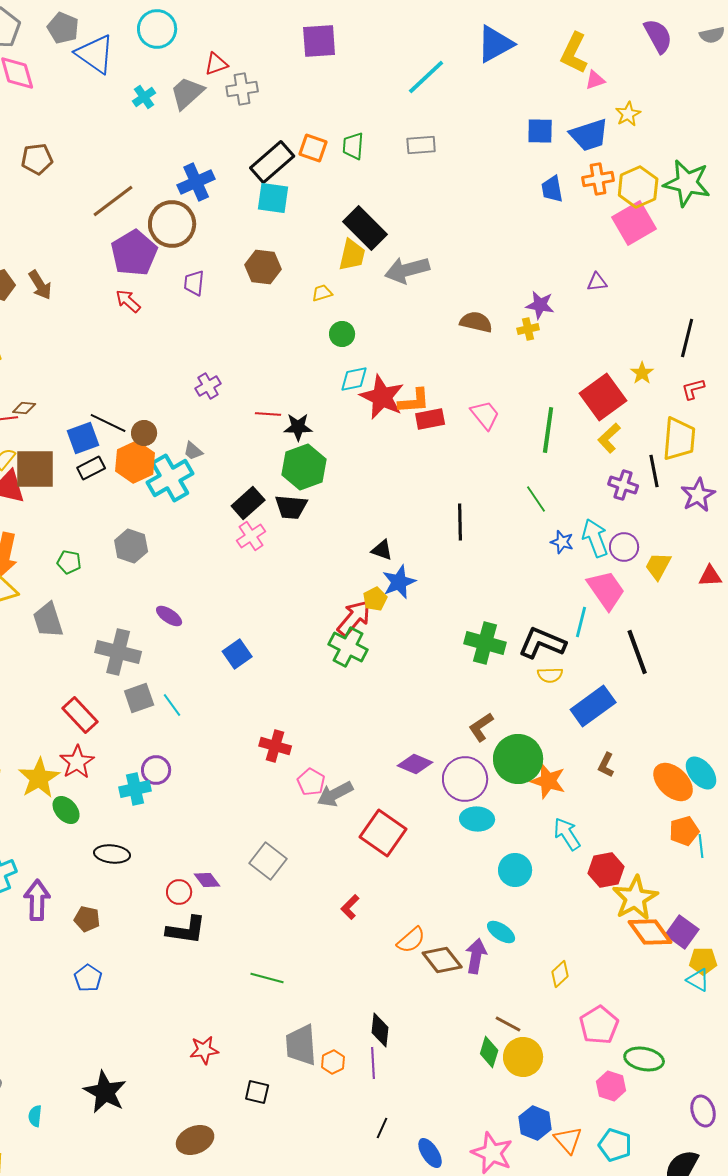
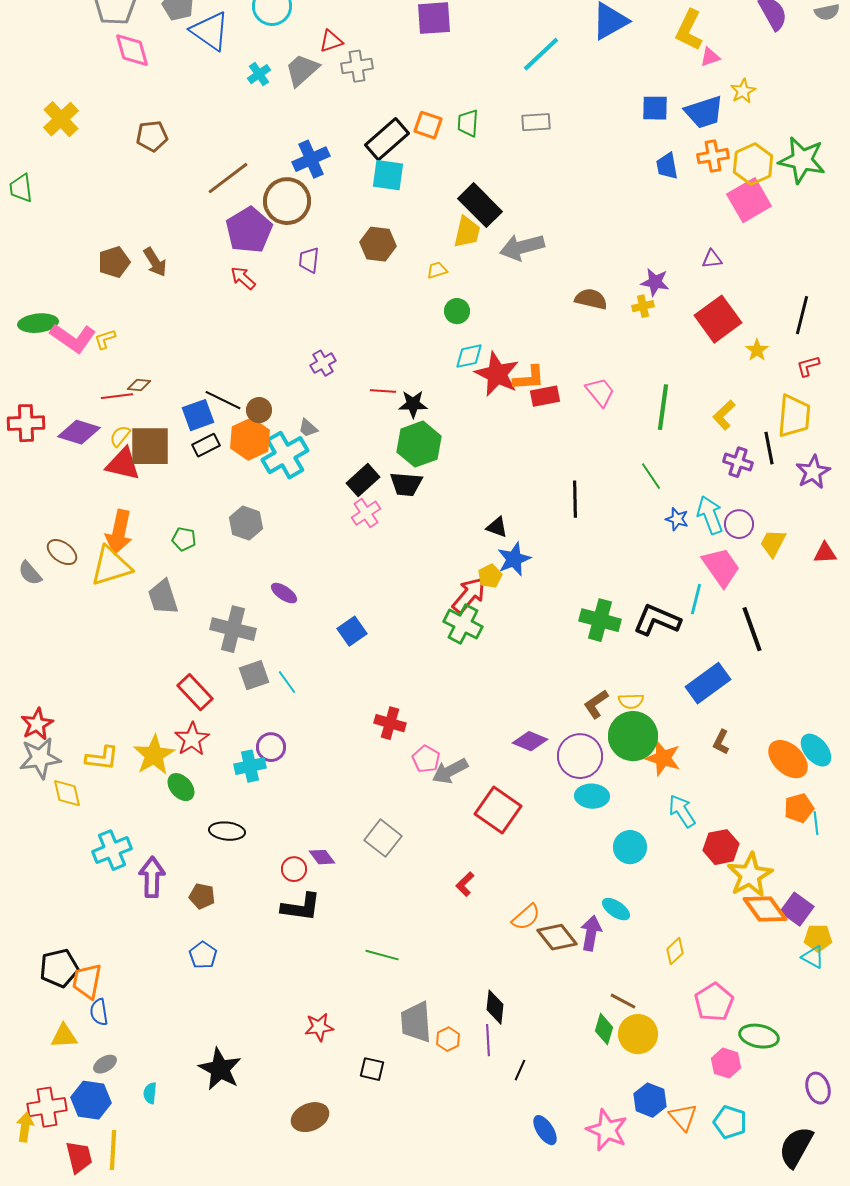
red square: (603, 397) -> (718, 319), moved
yellow semicircle: (550, 675) -> (631, 701), moved
black line: (382, 1128) -> (520, 1070), moved

